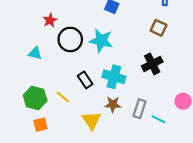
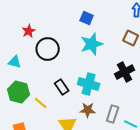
cyan star: (101, 41) -> (92, 44), moved, turned -30
green hexagon: (35, 98) -> (19, 92), moved

